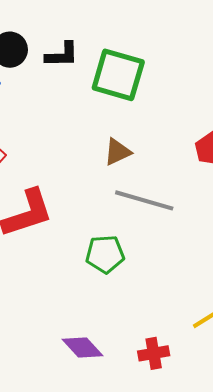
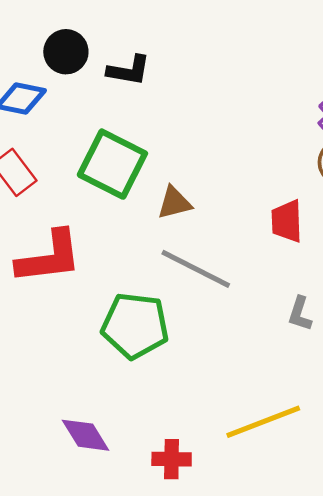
green square: (118, 75) -> (112, 164), moved
green pentagon: (105, 254) -> (135, 326), size x1.4

